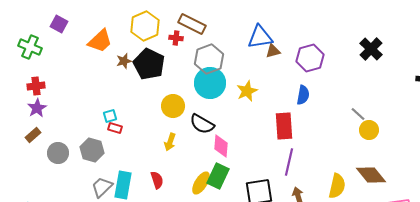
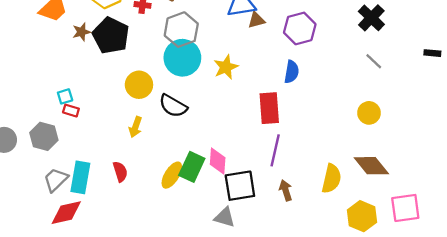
gray line: (358, 114) -> (374, 61), moved
pink diamond: (221, 146) -> (218, 161), moved

